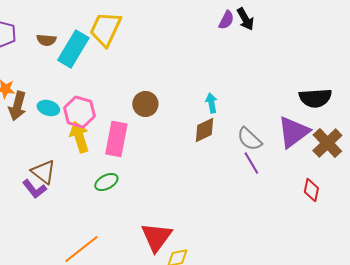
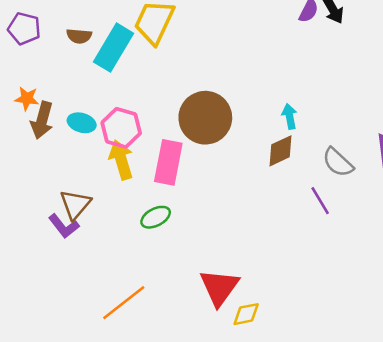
brown circle: (145, 104) -> (205, 118), size x1.6
purple line: (251, 163) -> (320, 201), moved
brown triangle: (43, 172) -> (75, 204), turned 32

